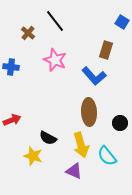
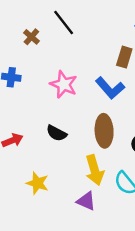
pink star: (55, 60) -> (64, 84), moved
black semicircle: (48, 138) -> (56, 133), moved

